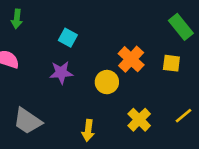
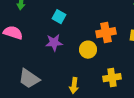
orange cross: (131, 59) -> (106, 33), turned 36
yellow cross: (139, 120) -> (112, 78), turned 36

